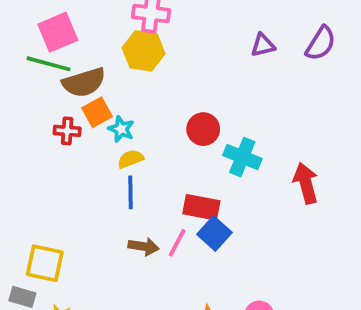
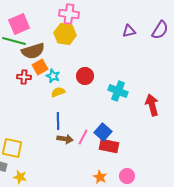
red circle: (203, 129) -> (85, 76), moved
blue line: (131, 192) -> (58, 121), moved
red rectangle: (201, 207) -> (109, 146), moved

